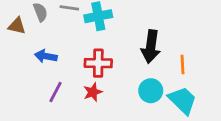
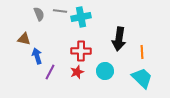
brown triangle: (17, 26) -> (24, 39), moved
blue arrow: (46, 56) -> (37, 56), moved, turned 63
cyan circle: (151, 91) -> (105, 71), moved

